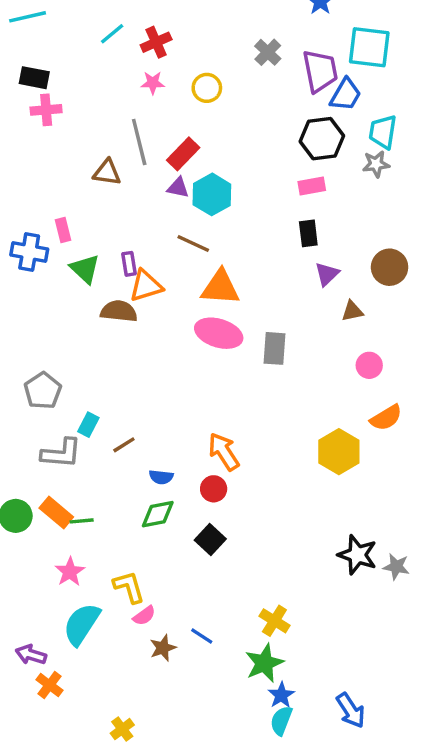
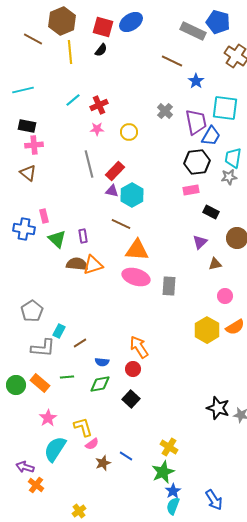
brown triangle: (107, 172) -> (28, 173), moved, turned 30
black rectangle: (308, 233) -> (211, 212), moved, turned -56
orange triangle: (146, 286) -> (93, 265), moved
yellow hexagon: (339, 452) -> (207, 330), moved
green line: (82, 521) -> (67, 377), moved

